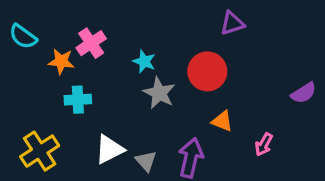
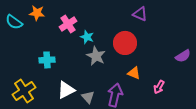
purple triangle: (232, 23) -> (140, 14), turned 42
pink cross: (91, 43) -> (68, 24), moved
orange star: (61, 61) -> (37, 13), moved

